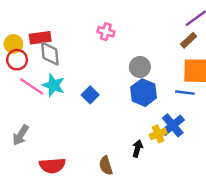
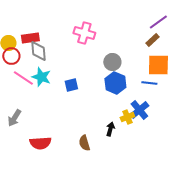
pink cross: (106, 32) -> (84, 33), size x1.5
blue square: (90, 95) -> (71, 85), turned 32

